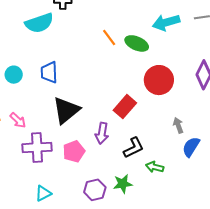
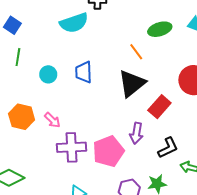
orange line: (109, 37) -> (136, 52), moved
green ellipse: (137, 43) -> (160, 29), moved, turned -40
black triangle: (66, 110) -> (132, 83), moved
pink pentagon: (74, 151) -> (108, 151), size x1.4

